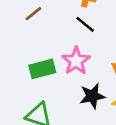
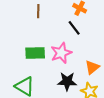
brown line: (34, 14) -> (38, 11), turned -64

